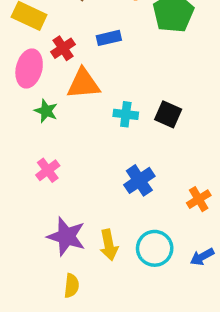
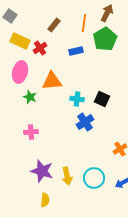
blue rectangle: (109, 38) -> (76, 51), moved
red cross: (63, 48) -> (40, 48), moved
pink cross: (48, 170) -> (31, 132), turned 32
blue cross: (139, 180) -> (85, 122), moved

